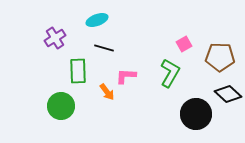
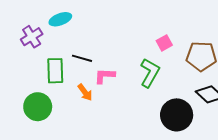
cyan ellipse: (97, 20) -> (60, 19), moved
black line: (104, 48) -> (82, 58), moved

